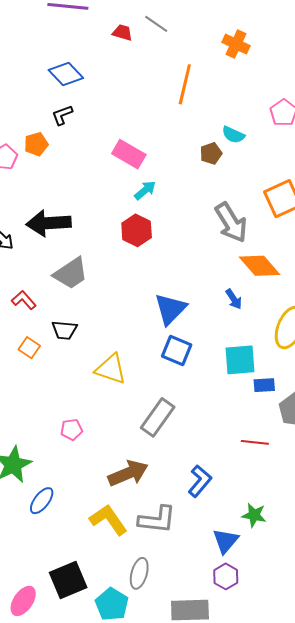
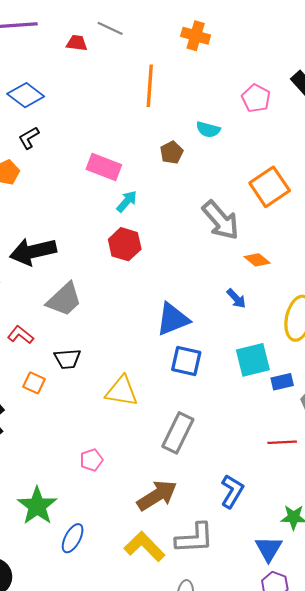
brown pentagon: (211, 153) -> (172, 152), moved
orange diamond: (259, 266) -> (257, 260), size x0.6
blue triangle: (170, 309) -> (173, 319), turned 33

